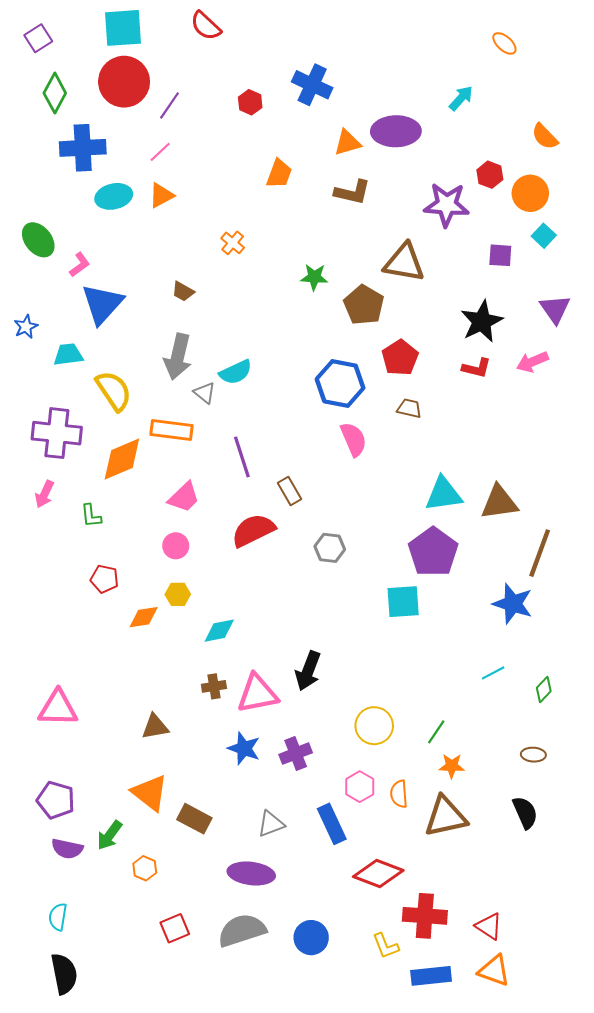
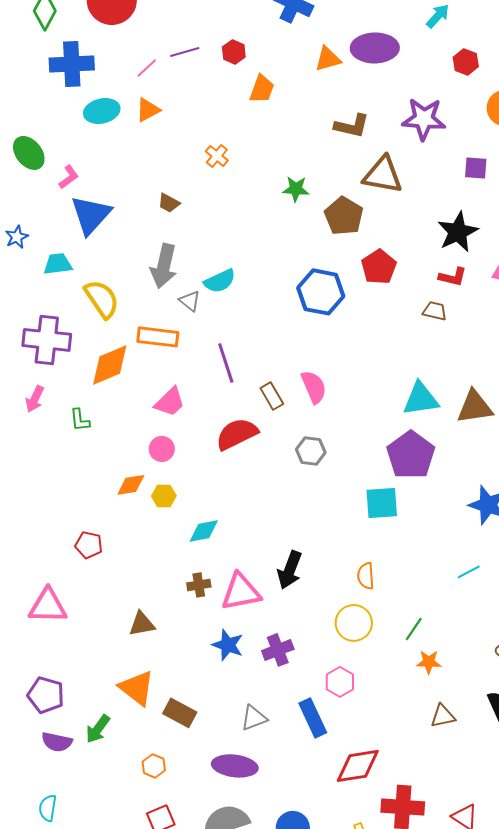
red hexagon: (250, 102) -> (234, 52), moved
purple line: (170, 105) -> (185, 52), moved, turned 40
red hexagon: (490, 175) -> (466, 62), moved
brown L-shape: (352, 192) -> (352, 126), moved
brown trapezoid: (409, 408) -> (435, 311), moved
pink semicircle: (354, 439) -> (314, 387), moved
red pentagon: (104, 579) -> (89, 545), moved
orange diamond: (144, 617) -> (131, 485), moved
orange semicircle: (399, 794) -> (366, 576), moved
brown triangle: (446, 817) -> (443, 716), moved, size x0.6
orange hexagon: (145, 868) -> (154, 766), moved
red diamond: (378, 873) -> (358, 766), turned -30

